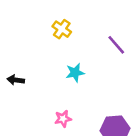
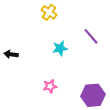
purple line: (116, 45) -> (91, 36), moved

